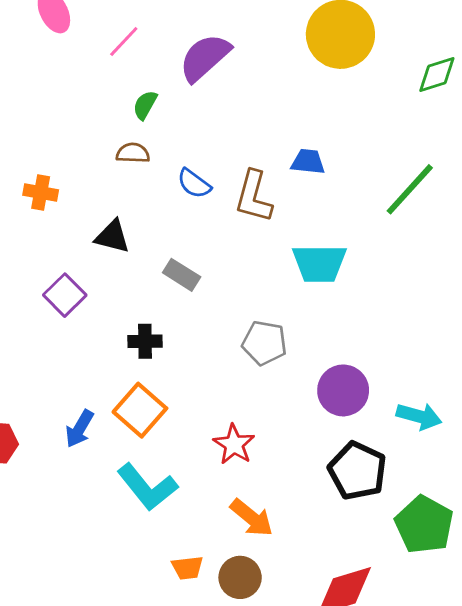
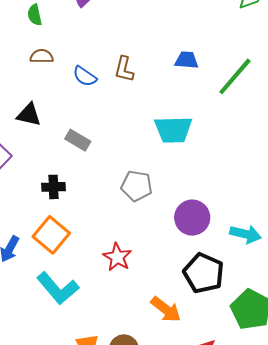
green semicircle: (145, 105) -> (35, 15), moved, turned -40
blue trapezoid: (308, 162) -> (187, 60), moved
brown L-shape: (254, 197) -> (124, 69), moved, size x0.7
orange arrow: (252, 518) -> (166, 309), moved

